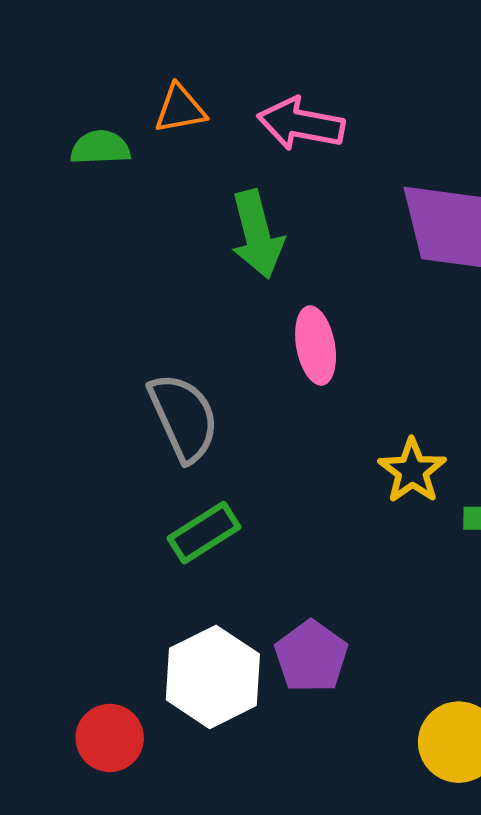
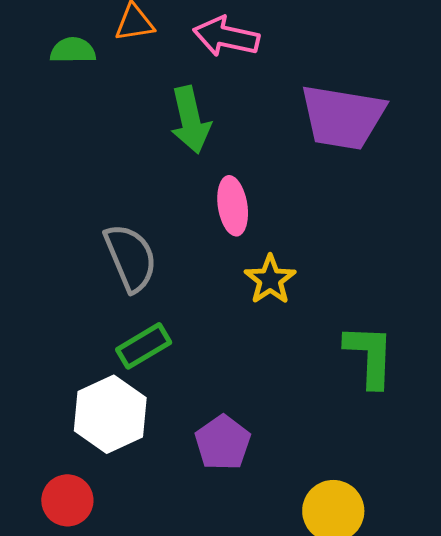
yellow star: (412, 471) -> (270, 280), moved
white hexagon: (213, 677) -> (110, 414), moved

